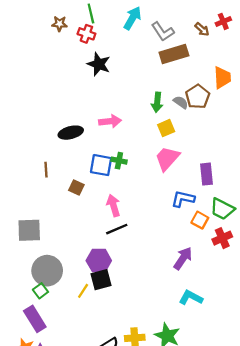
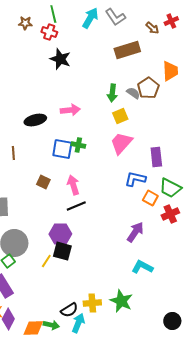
gray L-shape: (163, 32) -> (115, 17), moved
brown square: (76, 188) -> (43, 182), moved
black square: (101, 280) -> (62, 251), turned 30

